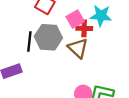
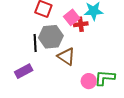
brown triangle: (78, 48) -> (66, 56), moved

